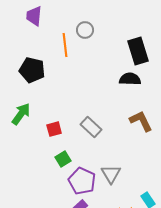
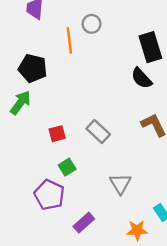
black semicircle: (130, 79) -> (141, 78), turned -135
green arrow: (21, 114) -> (21, 103), moved
purple pentagon: (82, 181) -> (49, 195), moved

